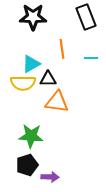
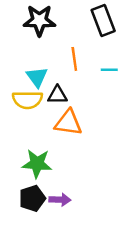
cyan triangle: (31, 64) -> (37, 77), turned -36
purple arrow: (50, 177) -> (60, 200), moved

